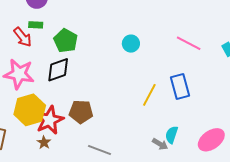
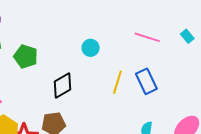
black diamond: (58, 70) -> (62, 86), moved
yellow line: (149, 95) -> (117, 82), moved

